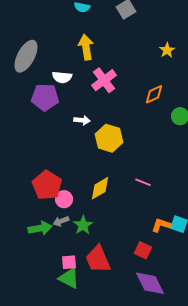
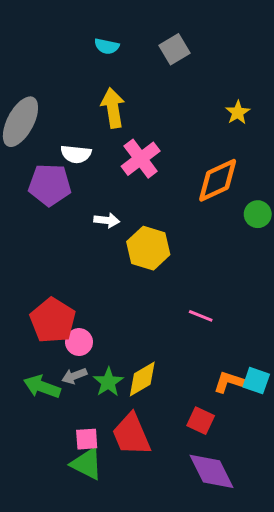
orange diamond: (154, 94) -> (218, 180), size x1.5
yellow diamond: (100, 188) -> (142, 379), moved
green arrow: (40, 228) -> (42, 387), turned -150

